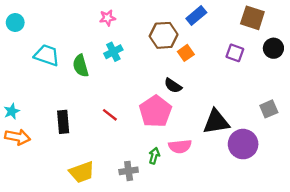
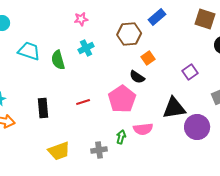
orange square: (186, 53) -> (148, 58), moved
purple square: (235, 53) -> (190, 72), moved, turned 35
red line: (110, 115) -> (83, 102), turned -56

